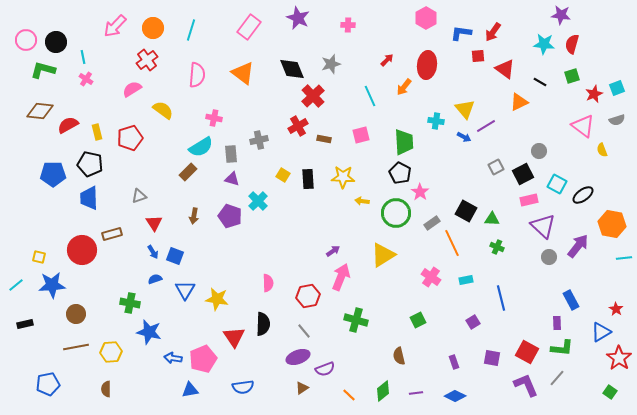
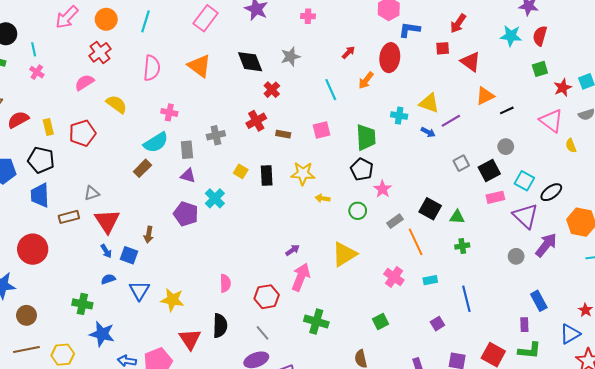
blue L-shape: (461, 33) -> (409, 30), moved
black line: (540, 82) -> (507, 110), moved, turned -56
red cross: (313, 96) -> (272, 90), size x0.7
yellow triangle: (465, 109) -> (429, 103), turned -30
green circle: (396, 213) -> (358, 211), size x0.6
brown arrow: (194, 216) -> (149, 235), moved
red triangle: (154, 223) -> (107, 221), size x1.5
purple triangle: (543, 226) -> (525, 216), moved
brown rectangle: (112, 234) -> (69, 217), moved
green cross: (497, 247) -> (462, 246), turned -32

